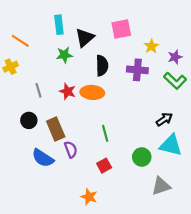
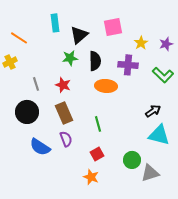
green star: (64, 55) -> (70, 58), moved
purple star: (175, 57) -> (166, 44), moved
orange ellipse: (92, 92) -> (106, 86), moved
black circle: (29, 120) -> (27, 112), size x1.5
brown rectangle: (56, 129) -> (64, 113), moved
green circle: (142, 157) -> (132, 160), moved
orange star: (89, 197) -> (91, 177), moved

